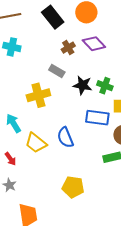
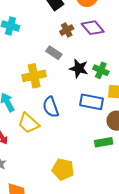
blue semicircle: (65, 137) -> (51, 107), moved

